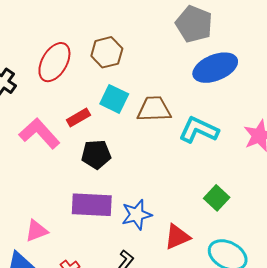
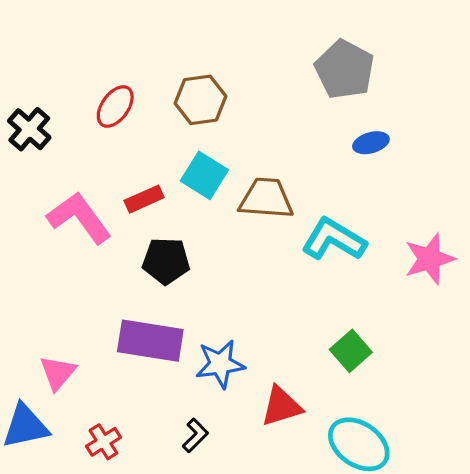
red ellipse: (54, 62) -> (115, 106), size x0.7
blue ellipse: (215, 68) -> (371, 143), size x0.5
pink triangle: (36, 231) -> (58, 373), turned -35

